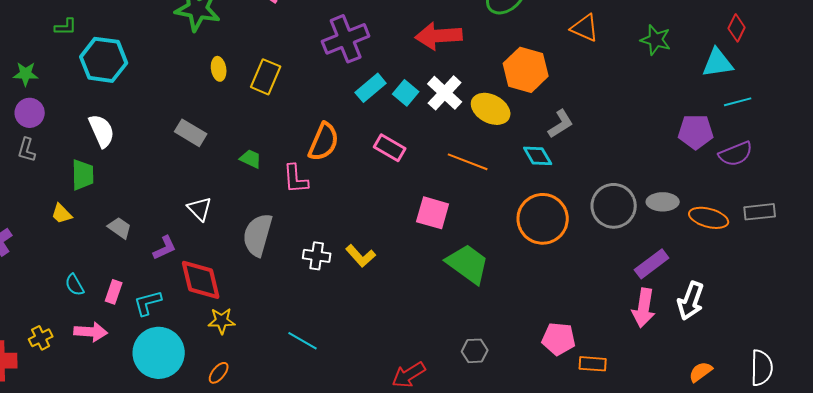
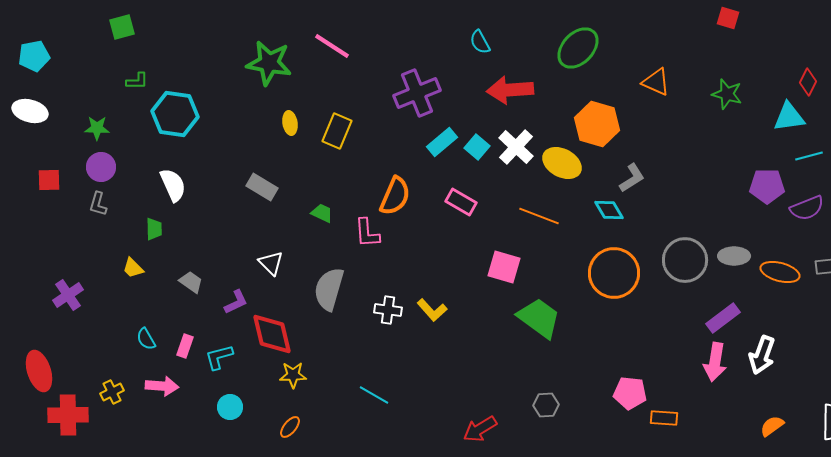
green trapezoid: (83, 175) -> (154, 229), size x0.7
cyan circle: (159, 353) -> (230, 407), size x0.5

